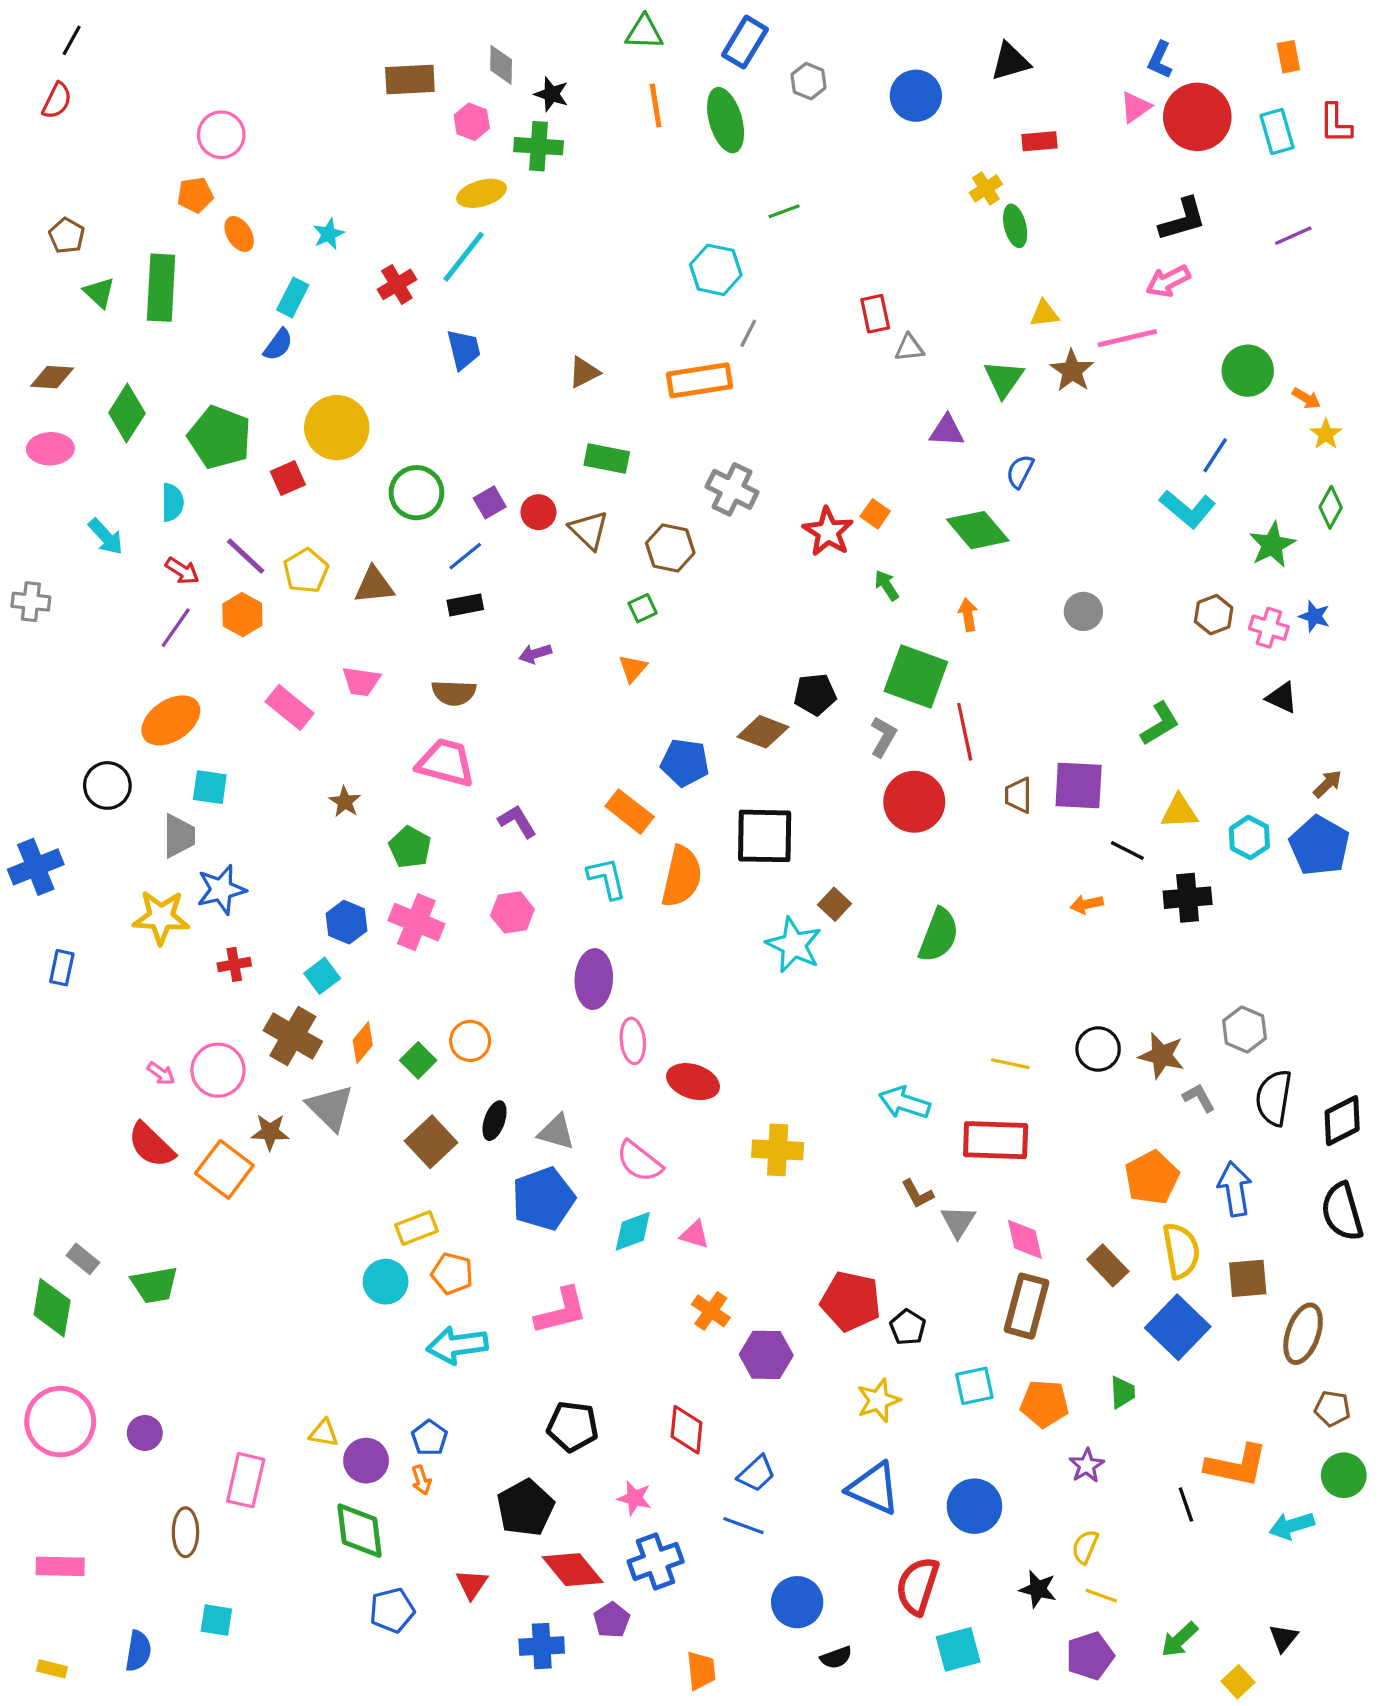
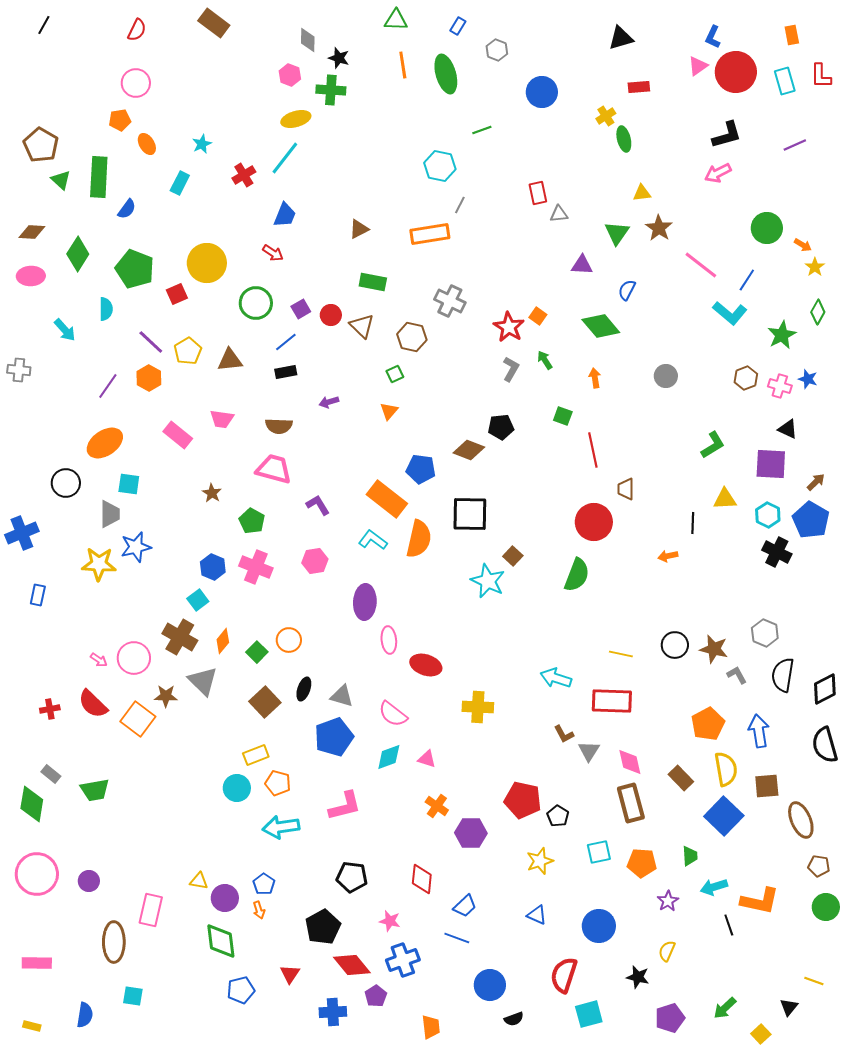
blue rectangle: (745, 42) -> (458, 26), size x0.6
brown rectangle: (410, 79) -> (214, 23), moved, turned 40
blue circle: (916, 96) -> (542, 92), moved
red semicircle: (57, 101) -> (137, 30), moved
brown pentagon: (67, 236) -> (41, 145), size x1.6
pink line: (1127, 338) -> (701, 265), moved, turned 51
blue semicircle: (278, 345) -> (127, 209), moved
blue trapezoid: (464, 350) -> (285, 215), turned 36
red arrow: (182, 571) -> (273, 253), moved
green square: (916, 676) -> (563, 416), size x0.5
gray L-shape: (883, 737) -> (511, 369), moved
purple square: (1079, 785) -> (771, 464), moved
red circle: (914, 802) -> (594, 522), moved
orange rectangle: (630, 812) -> (387, 499), size x1.4
black line: (1127, 851) -> (693, 523), turned 65
cyan L-shape: (607, 878) -> (373, 540), turned -40
black cross: (1188, 898) -> (777, 552), moved, turned 32
red cross: (234, 964) -> (50, 709), moved
brown rectangle: (1027, 1306) -> (631, 803), turned -30
brown ellipse: (1303, 1334) -> (801, 820), turned -42
blue triangle: (874, 1488) -> (537, 915), size x0.6
cyan arrow: (1292, 1526) -> (714, 887), moved
brown ellipse: (185, 1532) -> (114, 942), size x1.4
yellow line: (1101, 1596) -> (814, 981), moved

